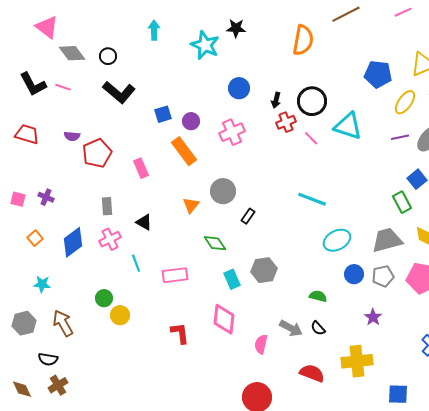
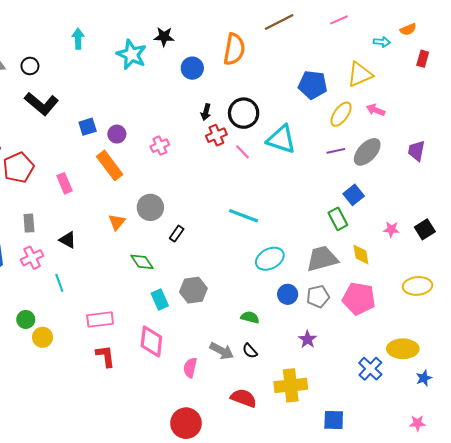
blue circle: (239, 88) -> (192, 68), moved
pink cross: (232, 132) -> (160, 146), size x0.7
pink rectangle: (175, 275) -> (100, 319), moved

